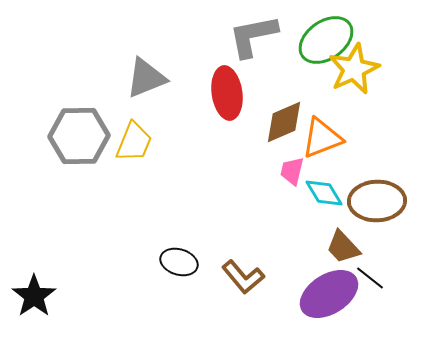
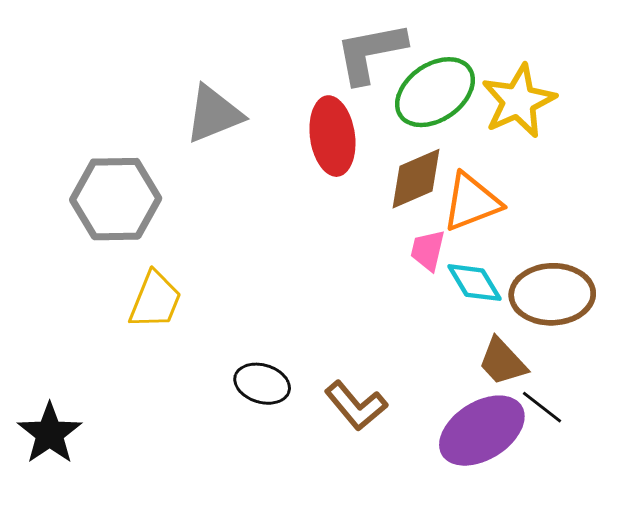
green ellipse: (326, 40) -> (435, 92), moved
yellow trapezoid: (134, 142) -> (155, 300), moved

